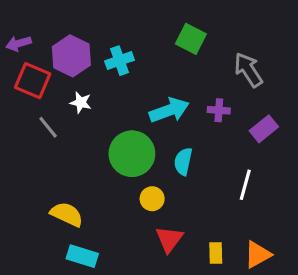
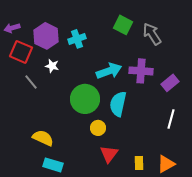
gray arrow: (248, 70) -> (152, 34), moved
purple cross: (219, 110) -> (141, 71), size x1.6
cyan semicircle: (183, 161) -> (118, 104), size x1.4
white line: (245, 185) -> (171, 119), moved

